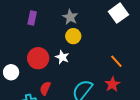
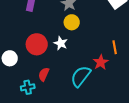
orange line: (116, 61) -> (115, 47), turned 32
red star: (112, 84) -> (101, 62), moved

